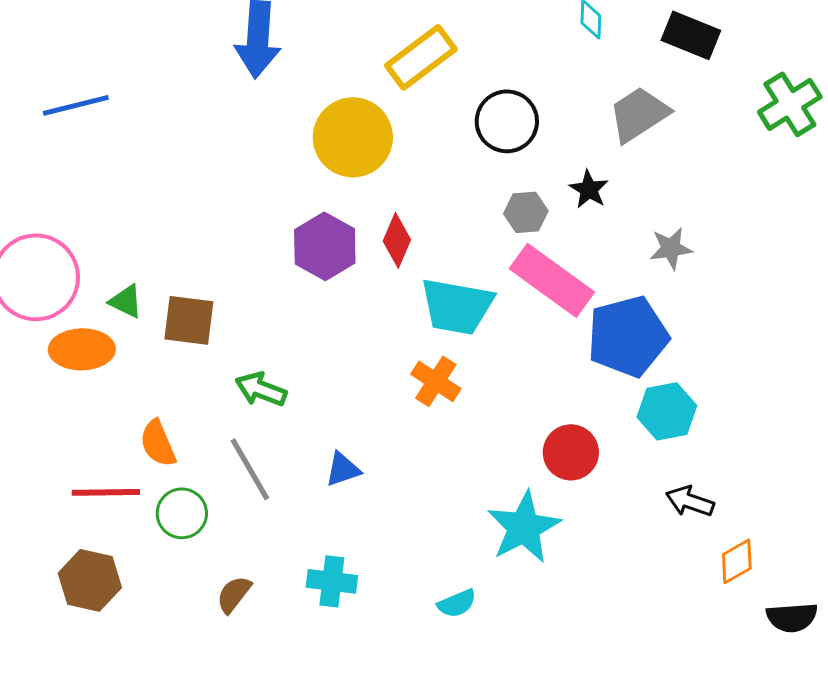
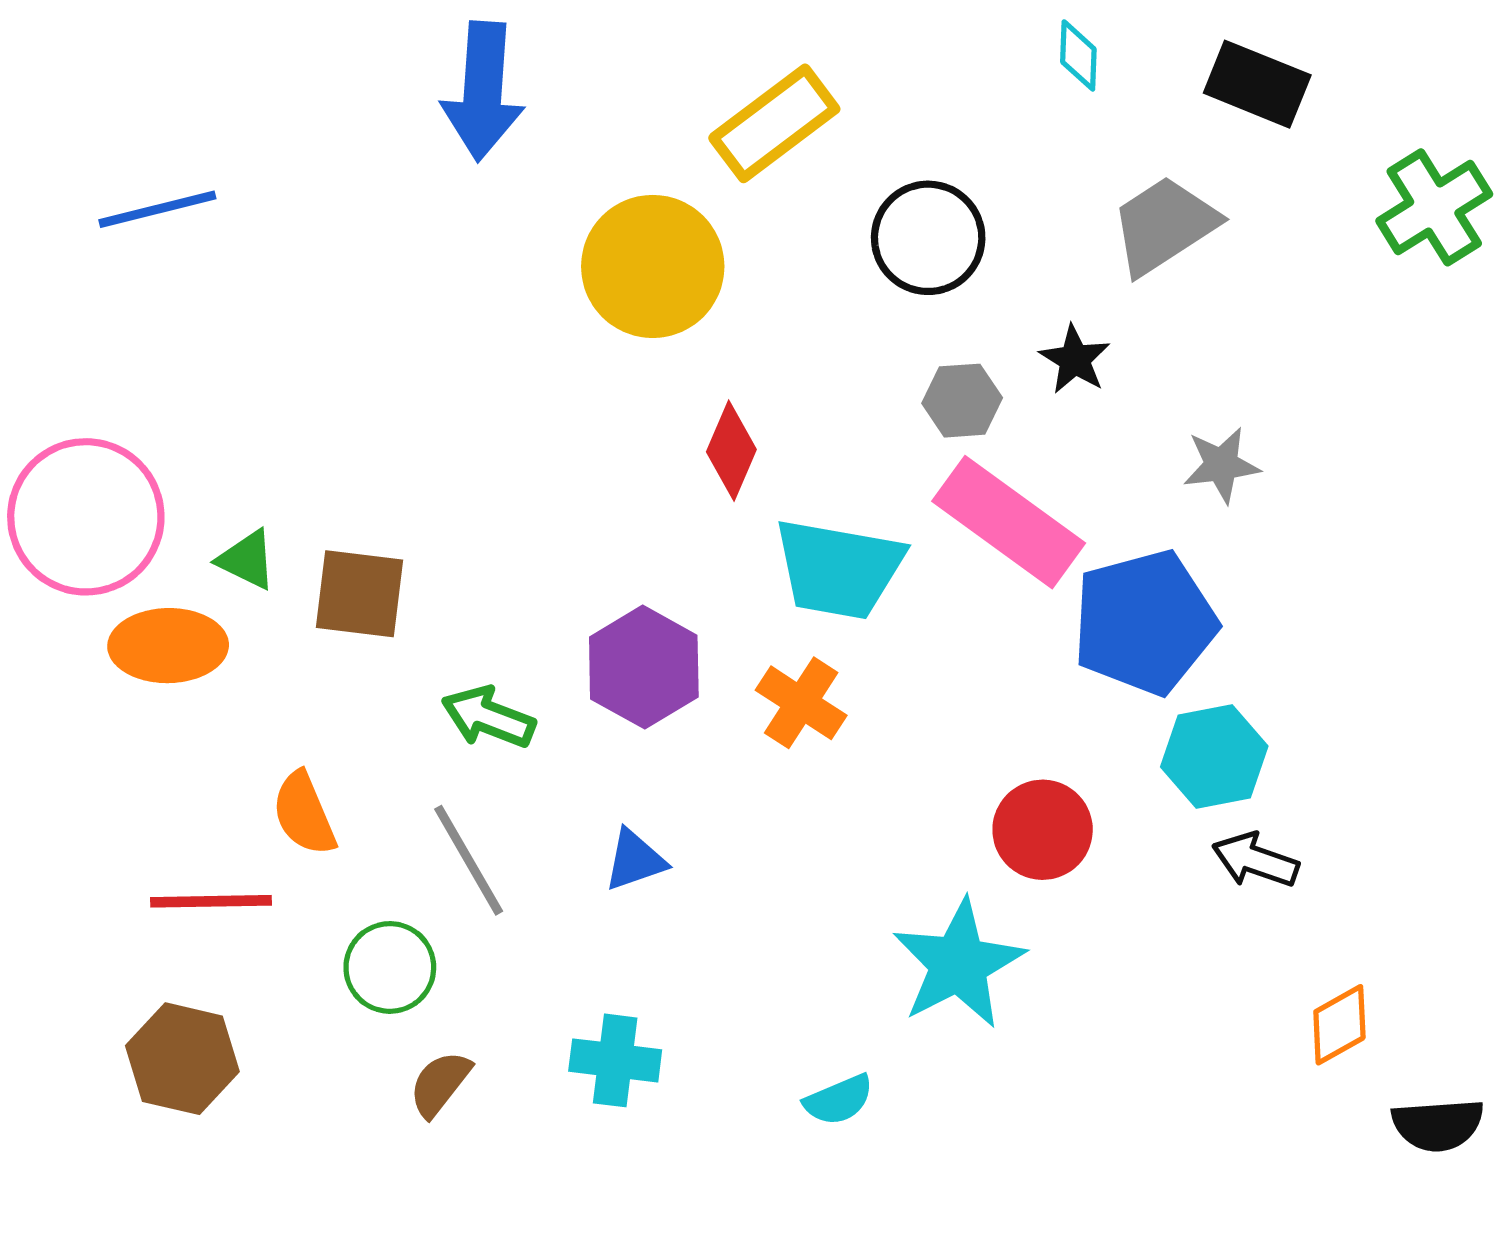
purple hexagon: (325, 246) -> (644, 667), moved
black arrow: (690, 501) -> (1255, 860), moved
green circle: (182, 513) -> (390, 967), moved

